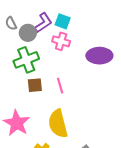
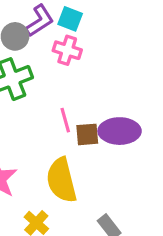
purple ellipse: (99, 56) -> (120, 131), moved
brown square: (35, 85) -> (87, 134), moved

